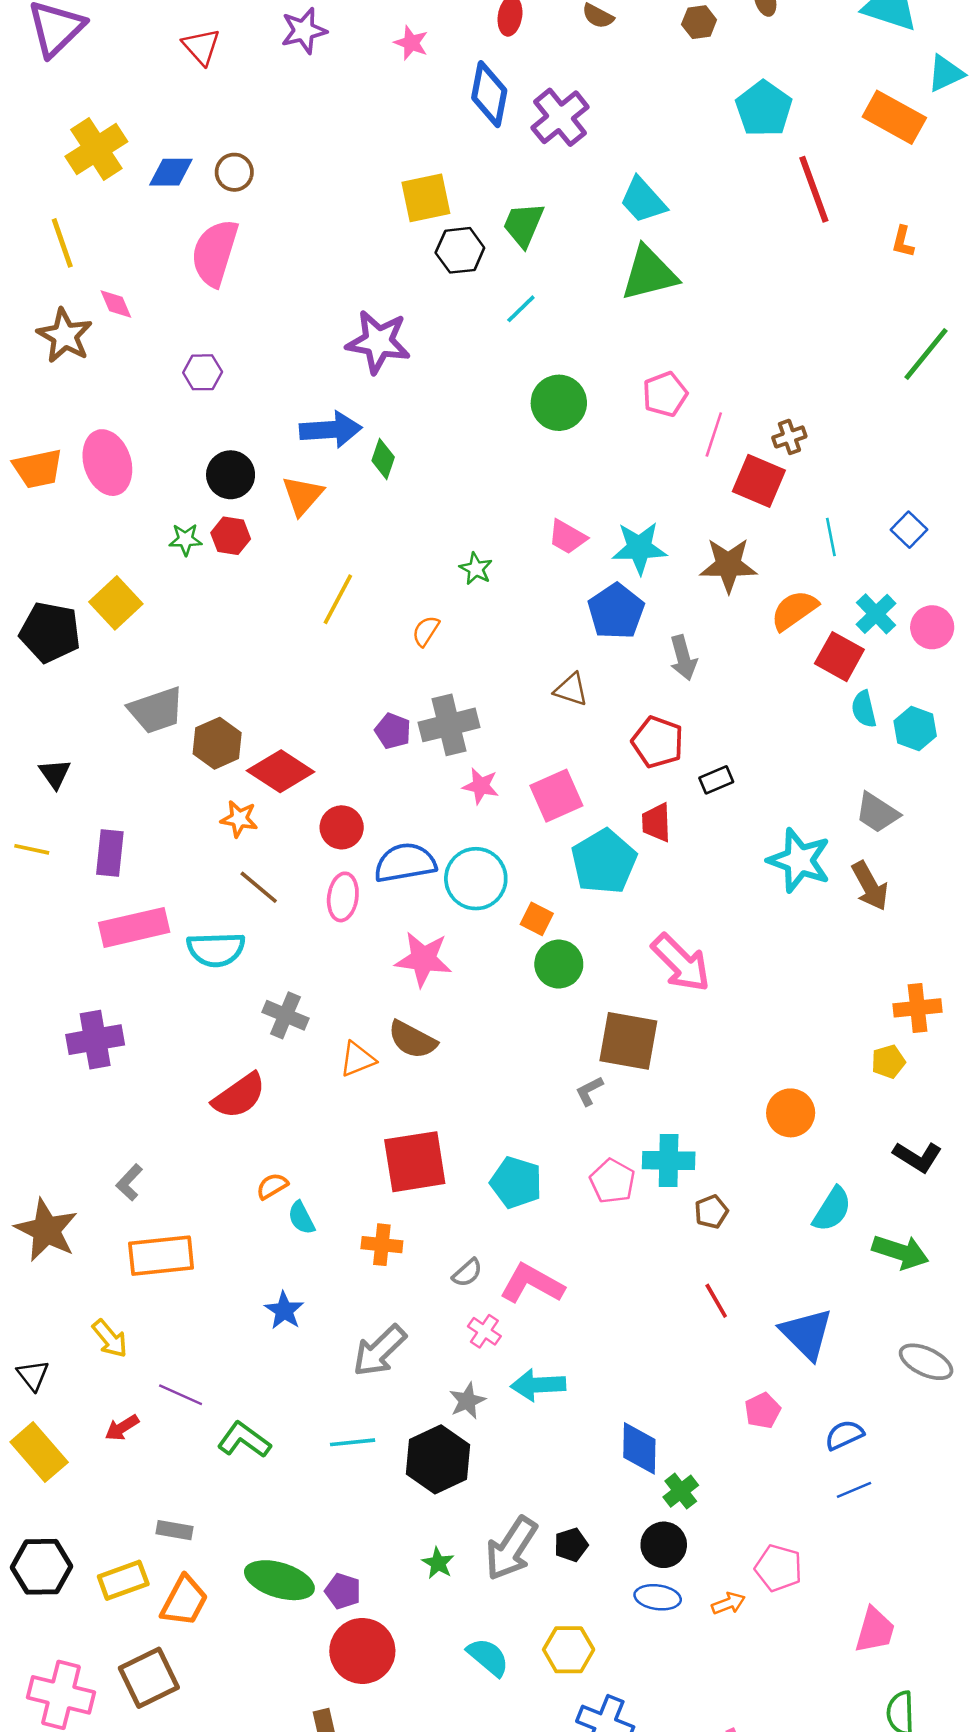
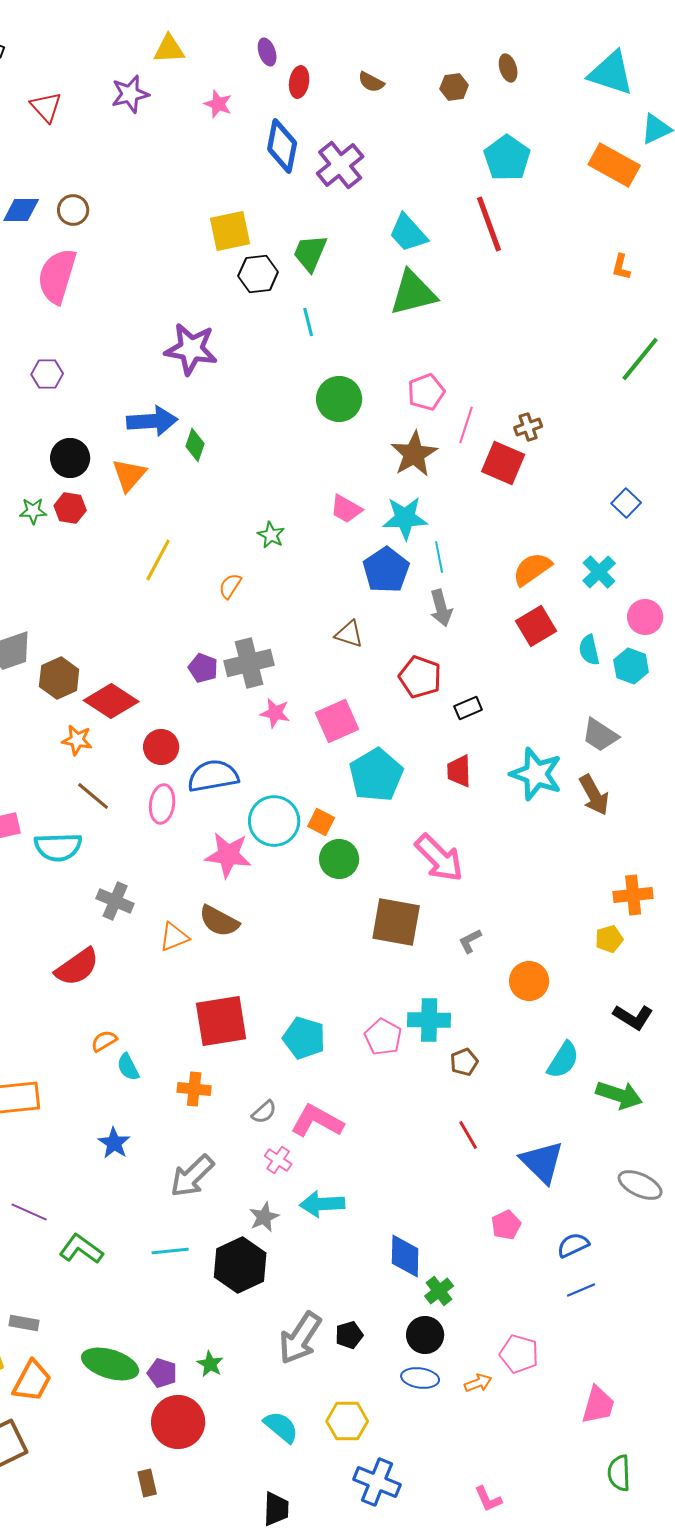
red line: (814, 189) -> (489, 224), moved
cyan line: (521, 309) -> (308, 322), turned -60
cyan line: (831, 537) -> (439, 557), moved
brown star: (728, 565) -> (414, 454), moved, turned -30
pink circle: (932, 627) -> (645, 617), moved
red square: (839, 657) -> (536, 626), moved, turned 30
red trapezoid: (656, 823) -> (459, 771), moved
cyan circle: (476, 879) -> (274, 821), moved
gray L-shape: (589, 1091) -> (470, 941), moved
green star: (438, 1563) -> (210, 1364), moved

